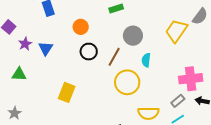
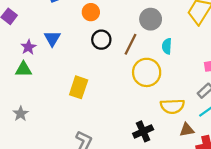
purple star: (25, 44) -> (28, 47), moved

